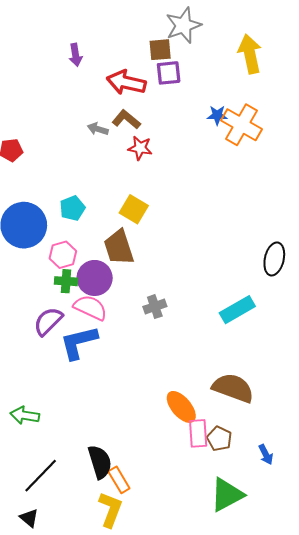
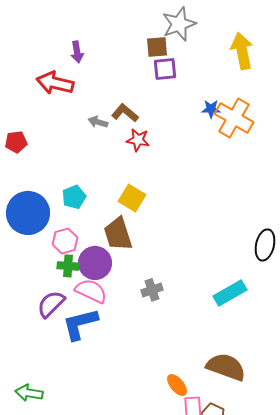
red arrow: (126, 82) -> (55, 83), moved
orange ellipse: (181, 407) -> (177, 385), size x0.7

